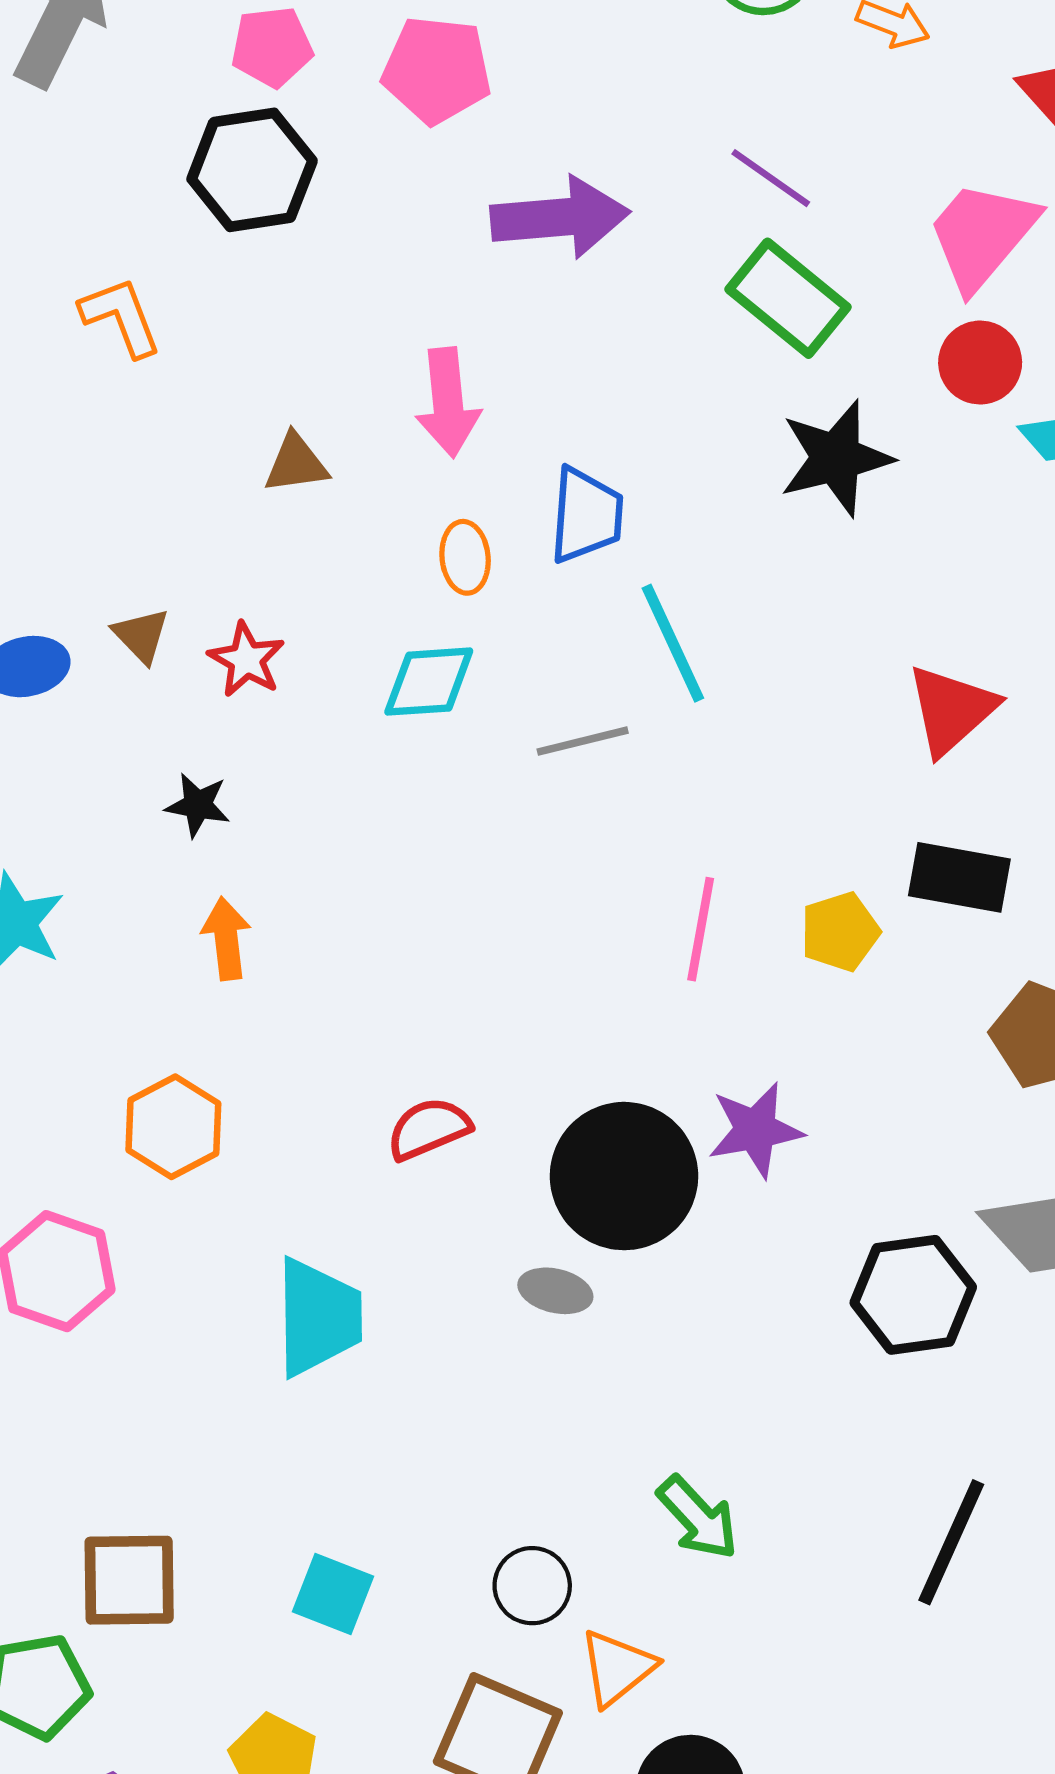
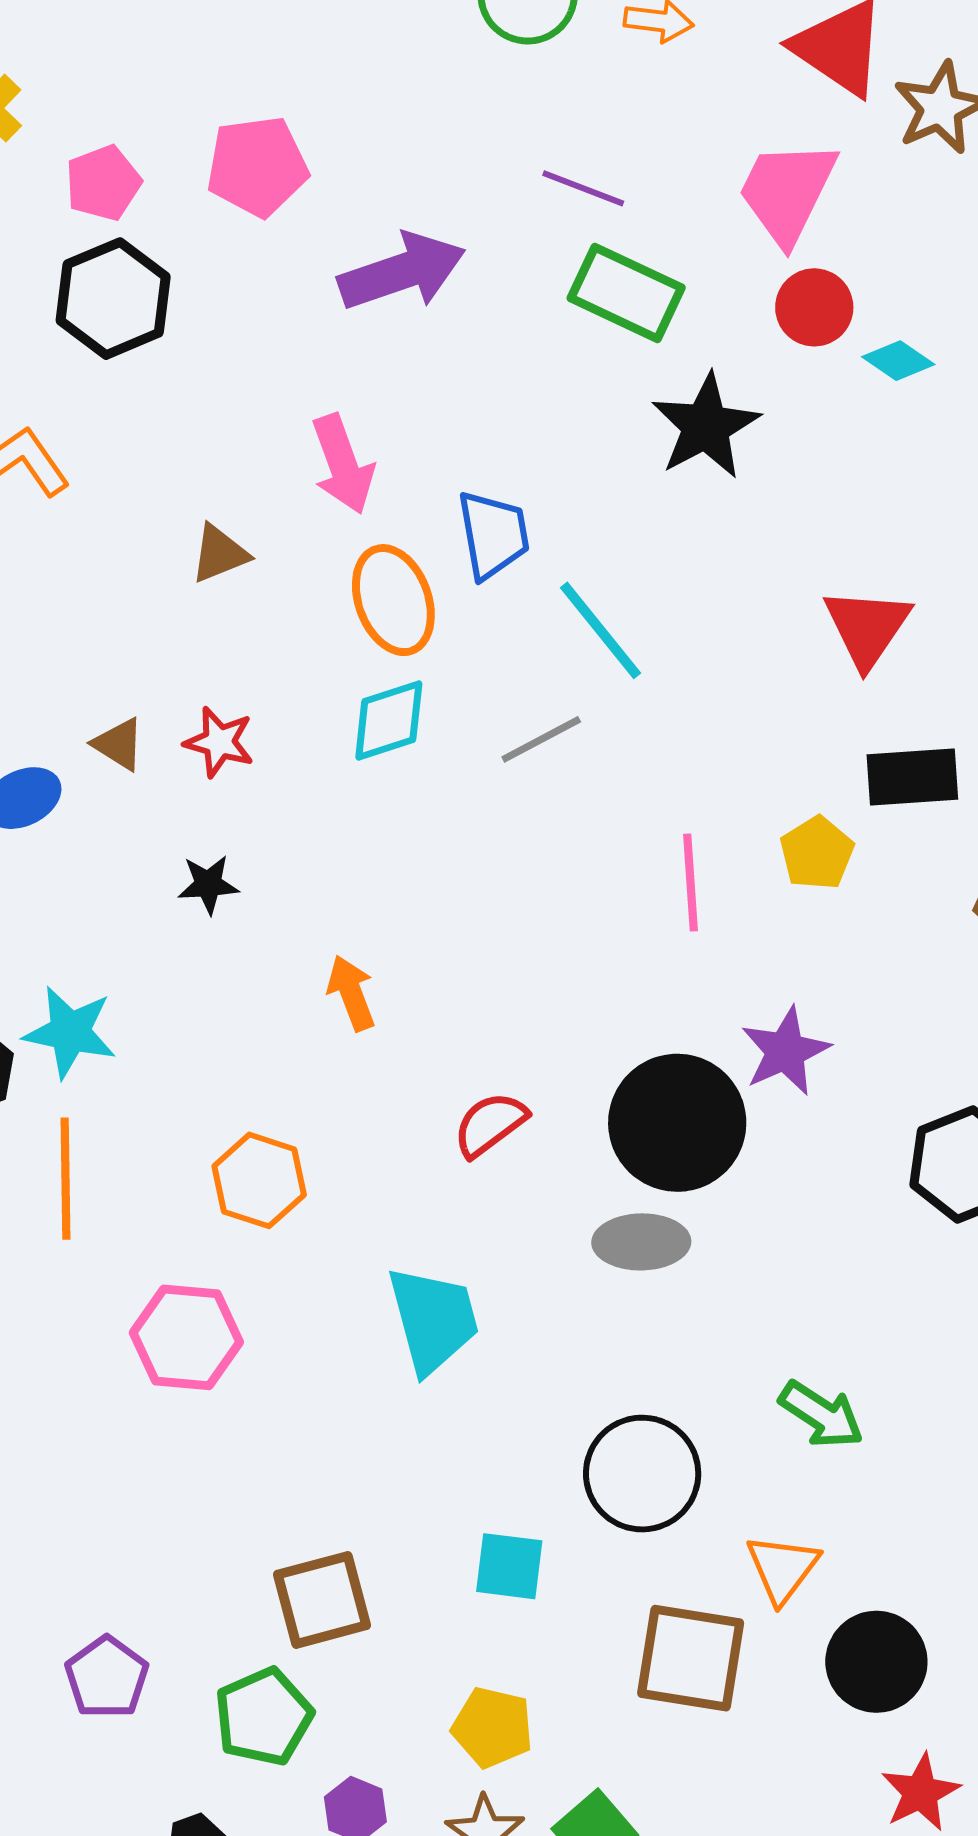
orange ellipse: (465, 557) -> (393, 600), size x1.6
orange arrow: (226, 939) -> (351, 993), moved
gray ellipse: (555, 1291) -> (641, 1242), size x1.4
black circle: (532, 1586) -> (642, 1474), moved, size x1.6

